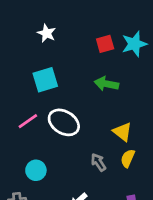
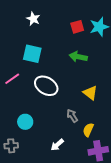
cyan square: (45, 80) -> (32, 54), turned 30
pink line: (28, 121) -> (12, 79), moved
yellow semicircle: (128, 158) -> (88, 130), moved

